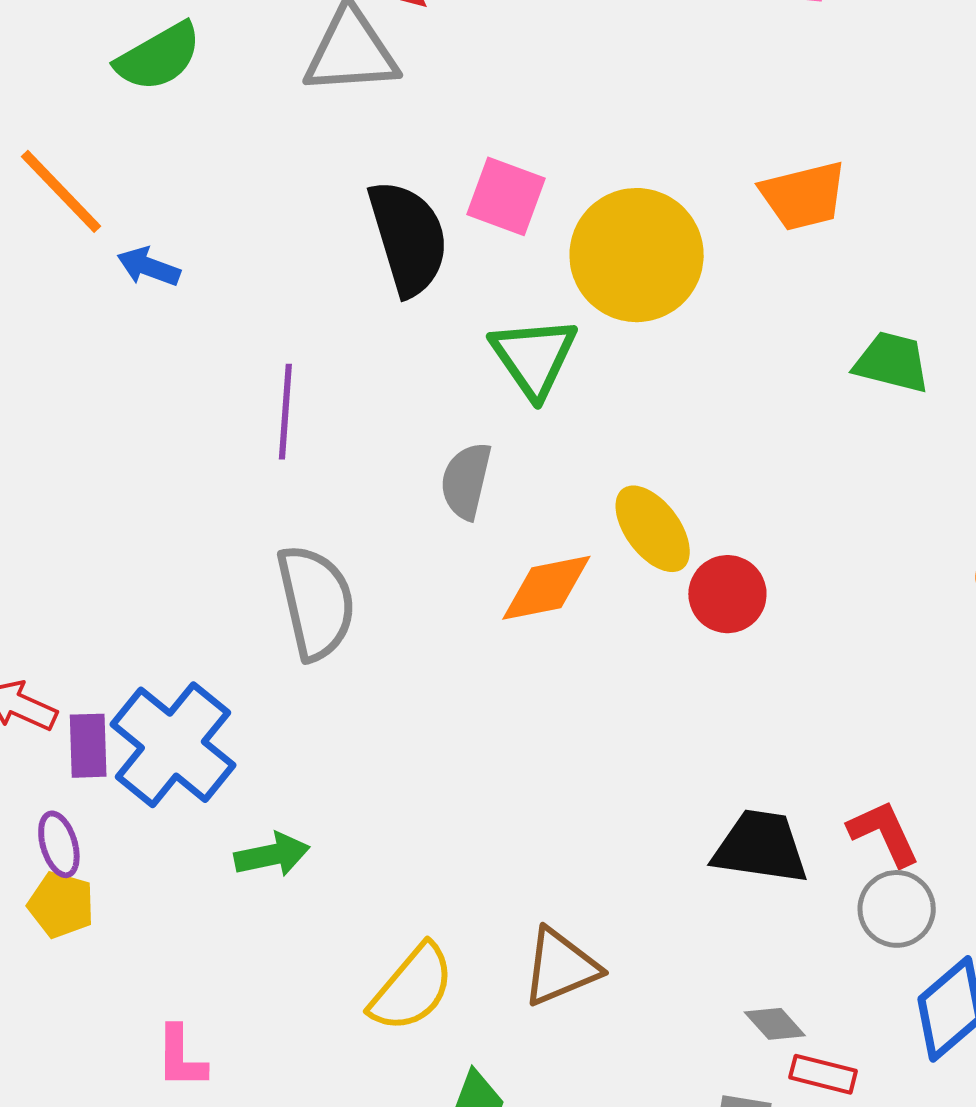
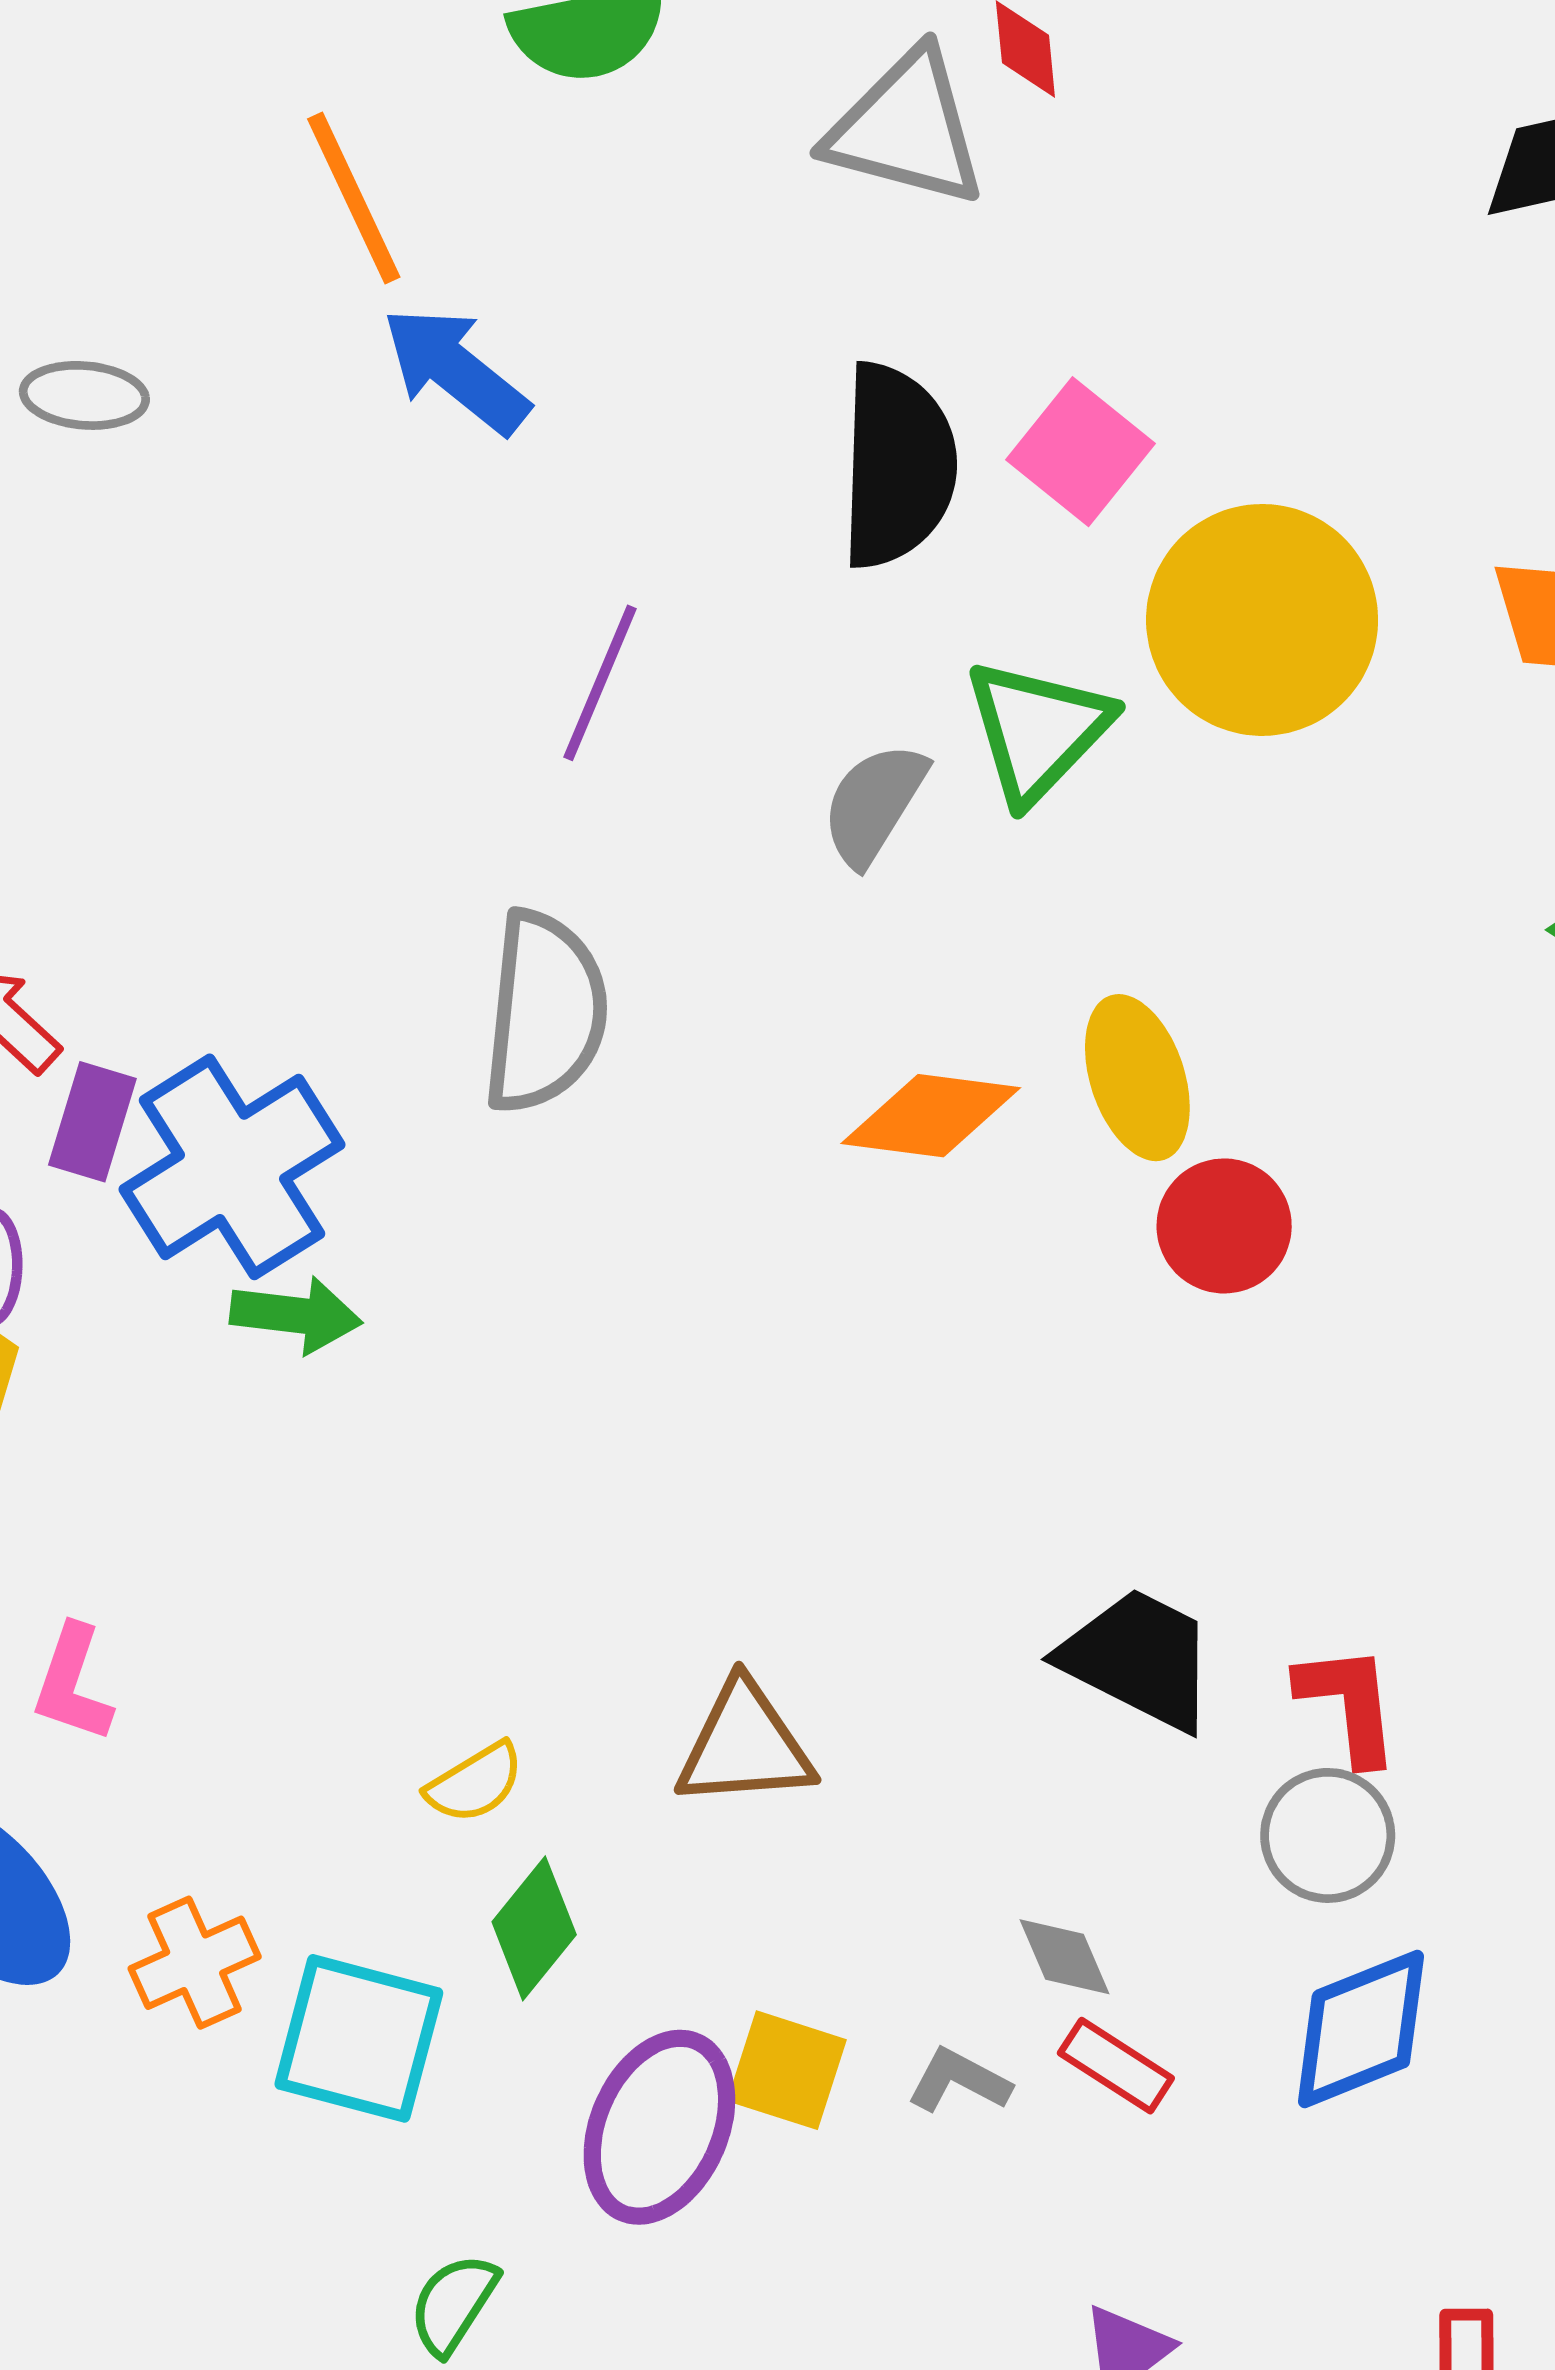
blue arrow: (149, 267) -> (456, 370), size x1.5
gray semicircle: (466, 481) -> (874, 804), moved
green arrow: (272, 855) -> (296, 1315), moved
yellow semicircle: (412, 988) -> (475, 1783), moved, size x0.6

